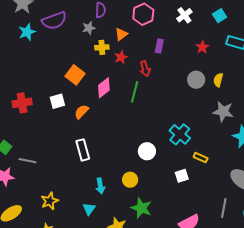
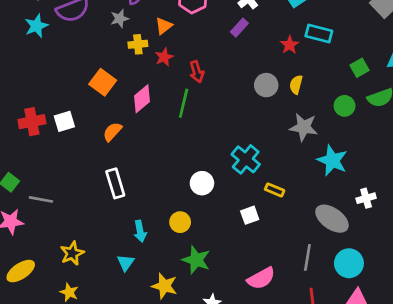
purple rectangle: (159, 46) -> (239, 28), moved, turned 32
red star: (202, 47) -> (290, 45), moved
white square: (57, 101) -> (64, 121), moved

